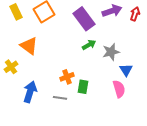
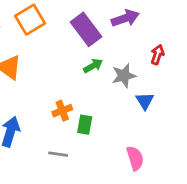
red arrow: (135, 14) -> (157, 55), moved
pink semicircle: (119, 89) -> (135, 158), moved
gray line: (60, 98) -> (58, 154), moved

